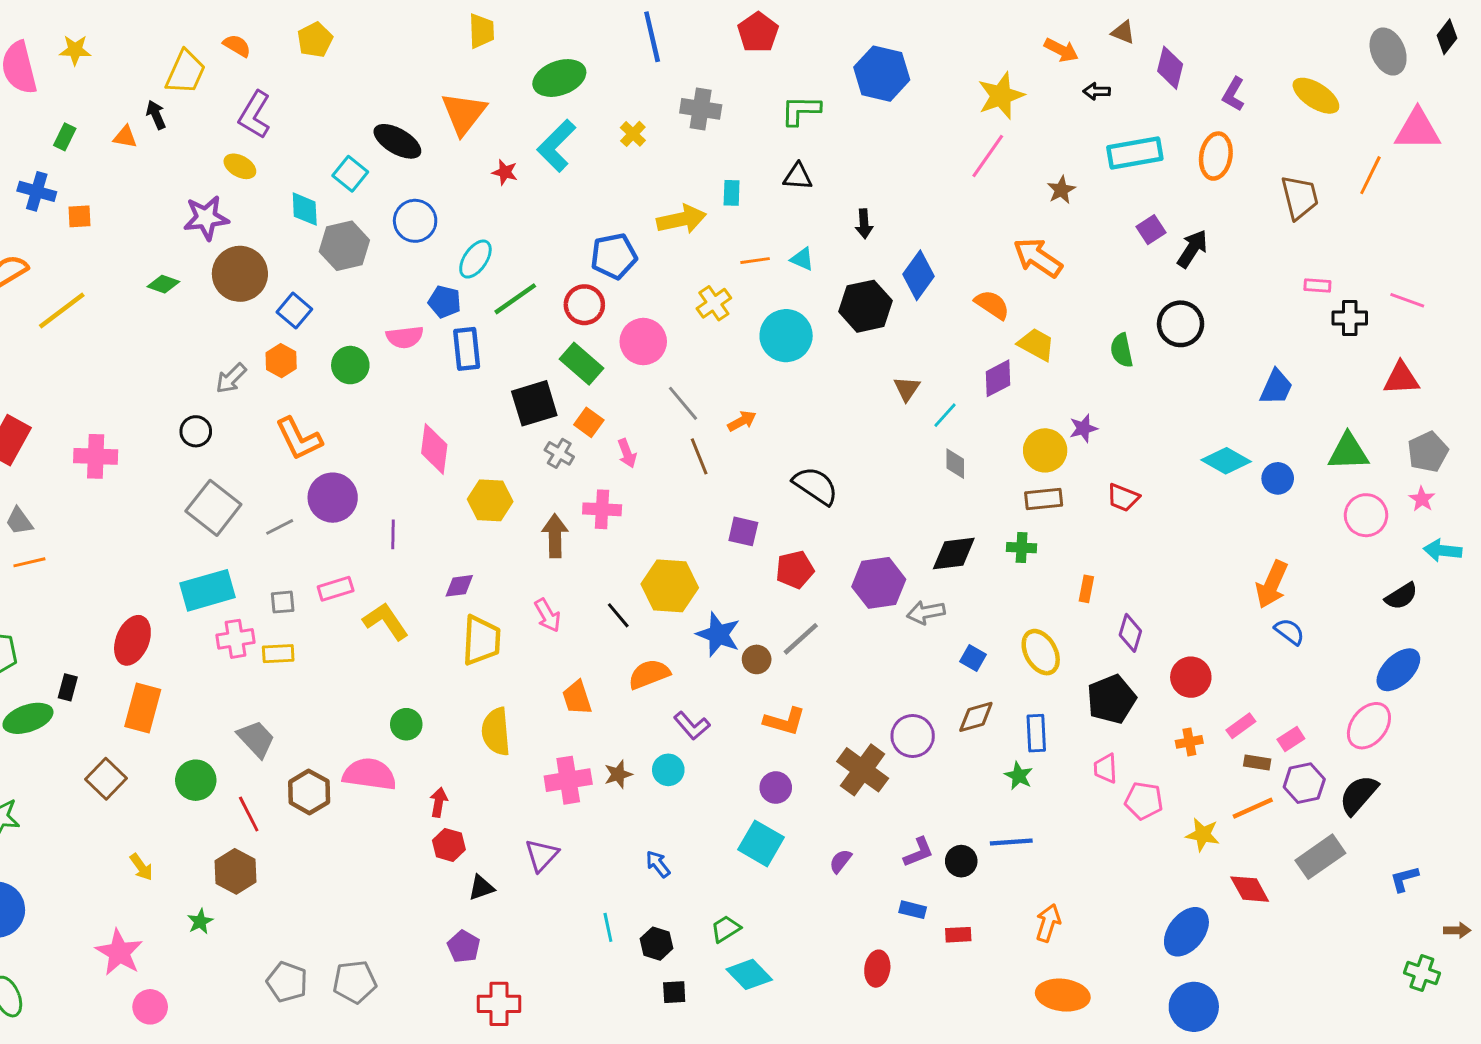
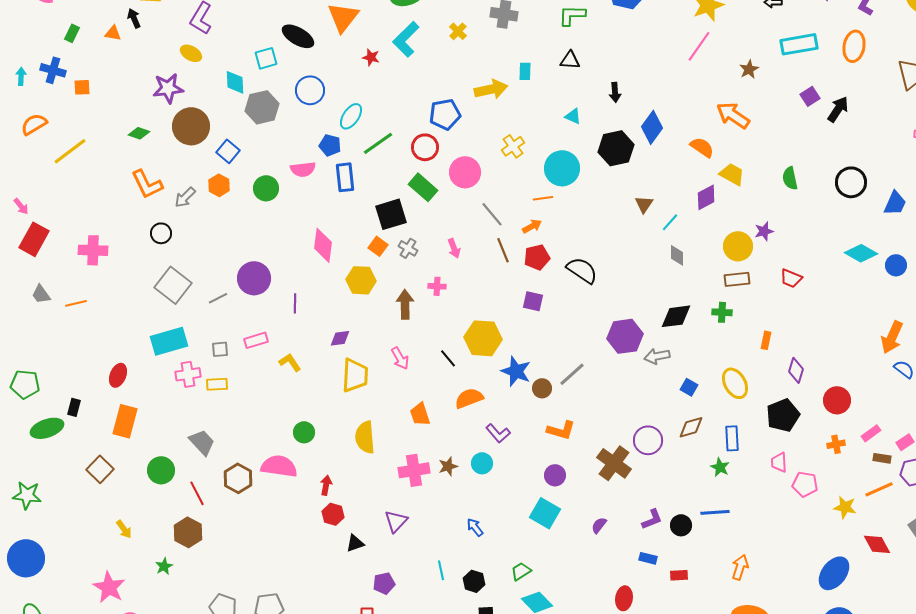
cyan square: (350, 174) -> (266, 58), turned 35
orange line: (755, 261) -> (543, 198), moved
black circle: (1181, 324) -> (851, 182), moved
orange square: (589, 422) -> (378, 246), moved
orange L-shape: (299, 439) -> (147, 184), moved
pink cross: (602, 509) -> (437, 286), size x0.7
orange line: (29, 562) -> (76, 303), moved
red pentagon: (795, 570) -> (537, 257), moved
yellow L-shape: (386, 621) -> (290, 362), size x0.7
red ellipse: (132, 640) -> (118, 375), size x0.7
purple pentagon: (464, 946) -> (384, 583), moved, turned 30

